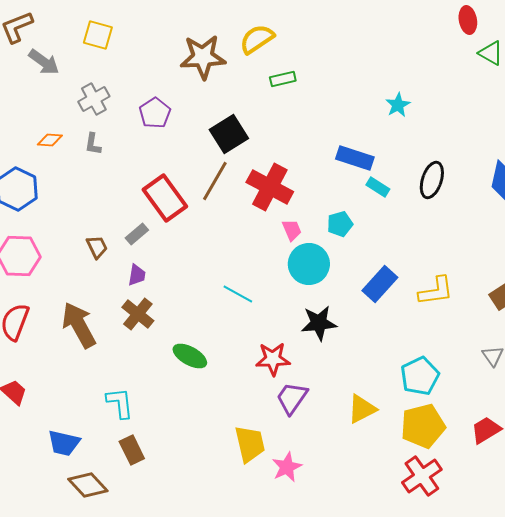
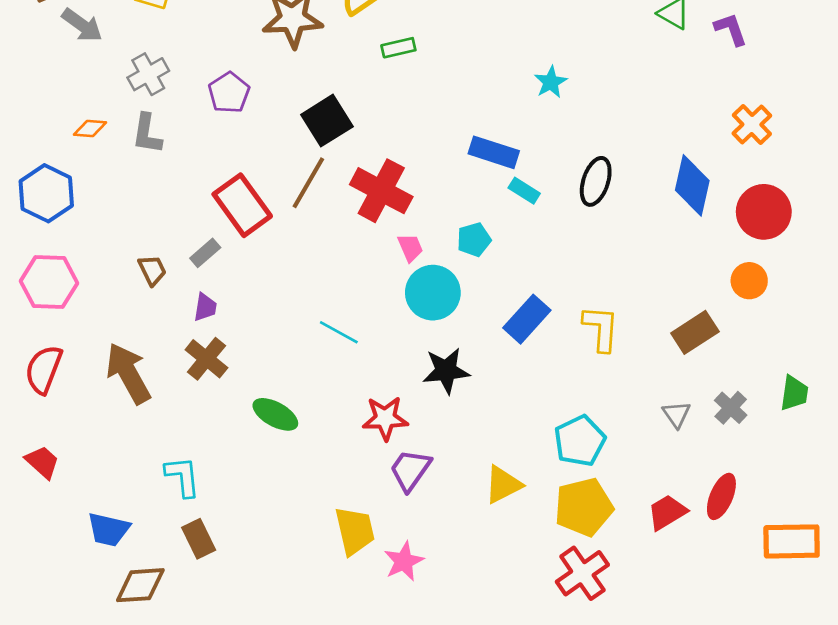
gray L-shape: (93, 144) -> (147, 134), size x1.4
yellow L-shape: (436, 291) -> (601, 328), turned -78
brown diamond: (88, 485) -> (140, 585), turned -51

